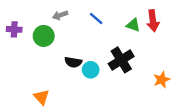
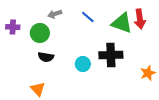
green triangle: (133, 25) -> (122, 23), size x1.6
black cross: (121, 60) -> (111, 55), turned 30
black semicircle: (73, 62) -> (46, 57), moved

